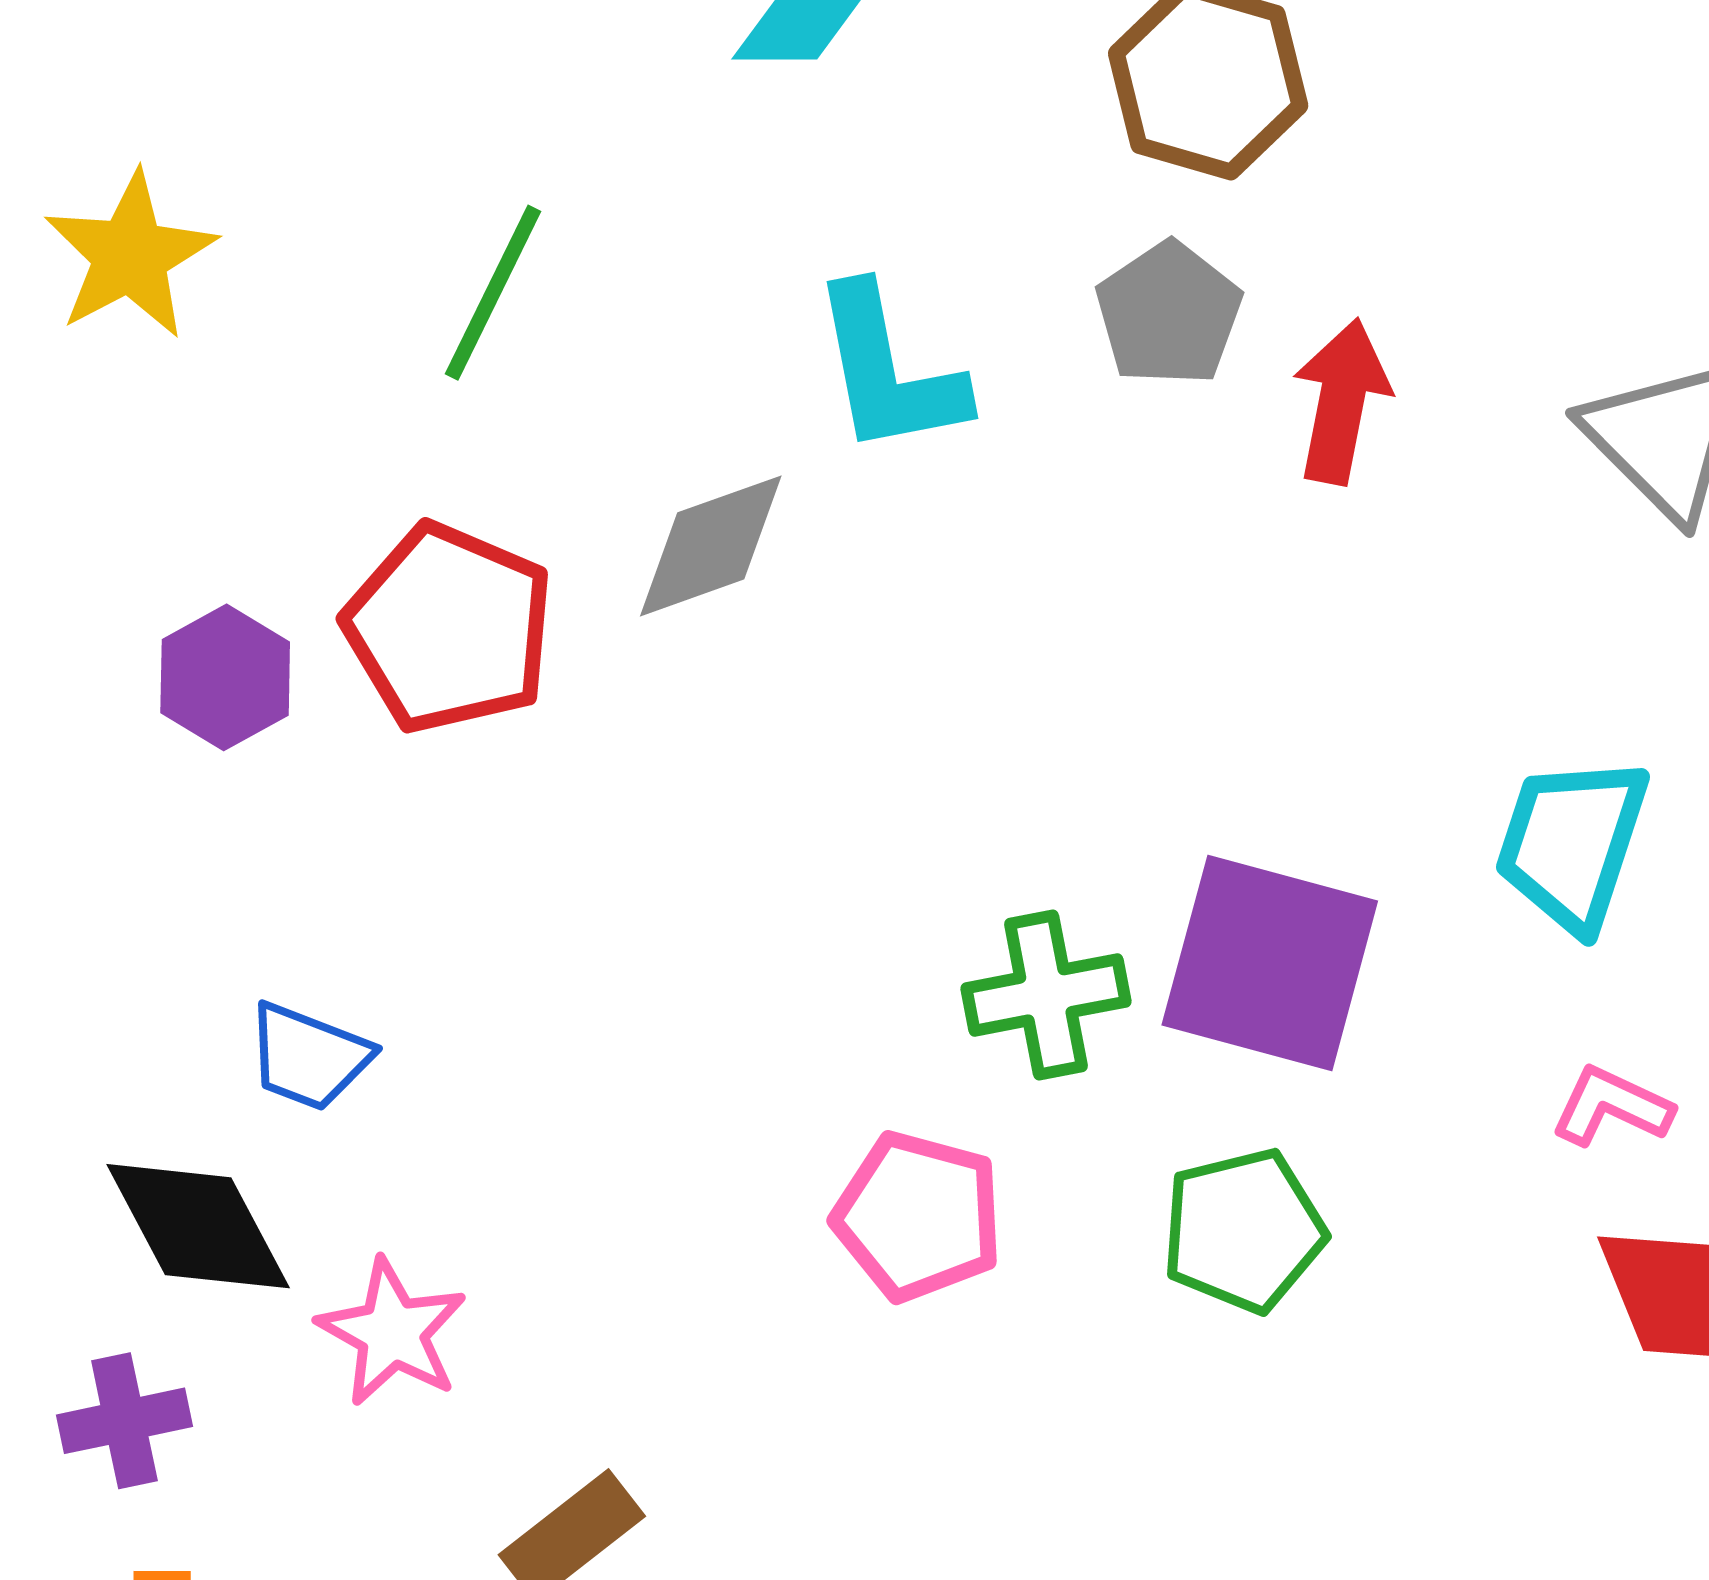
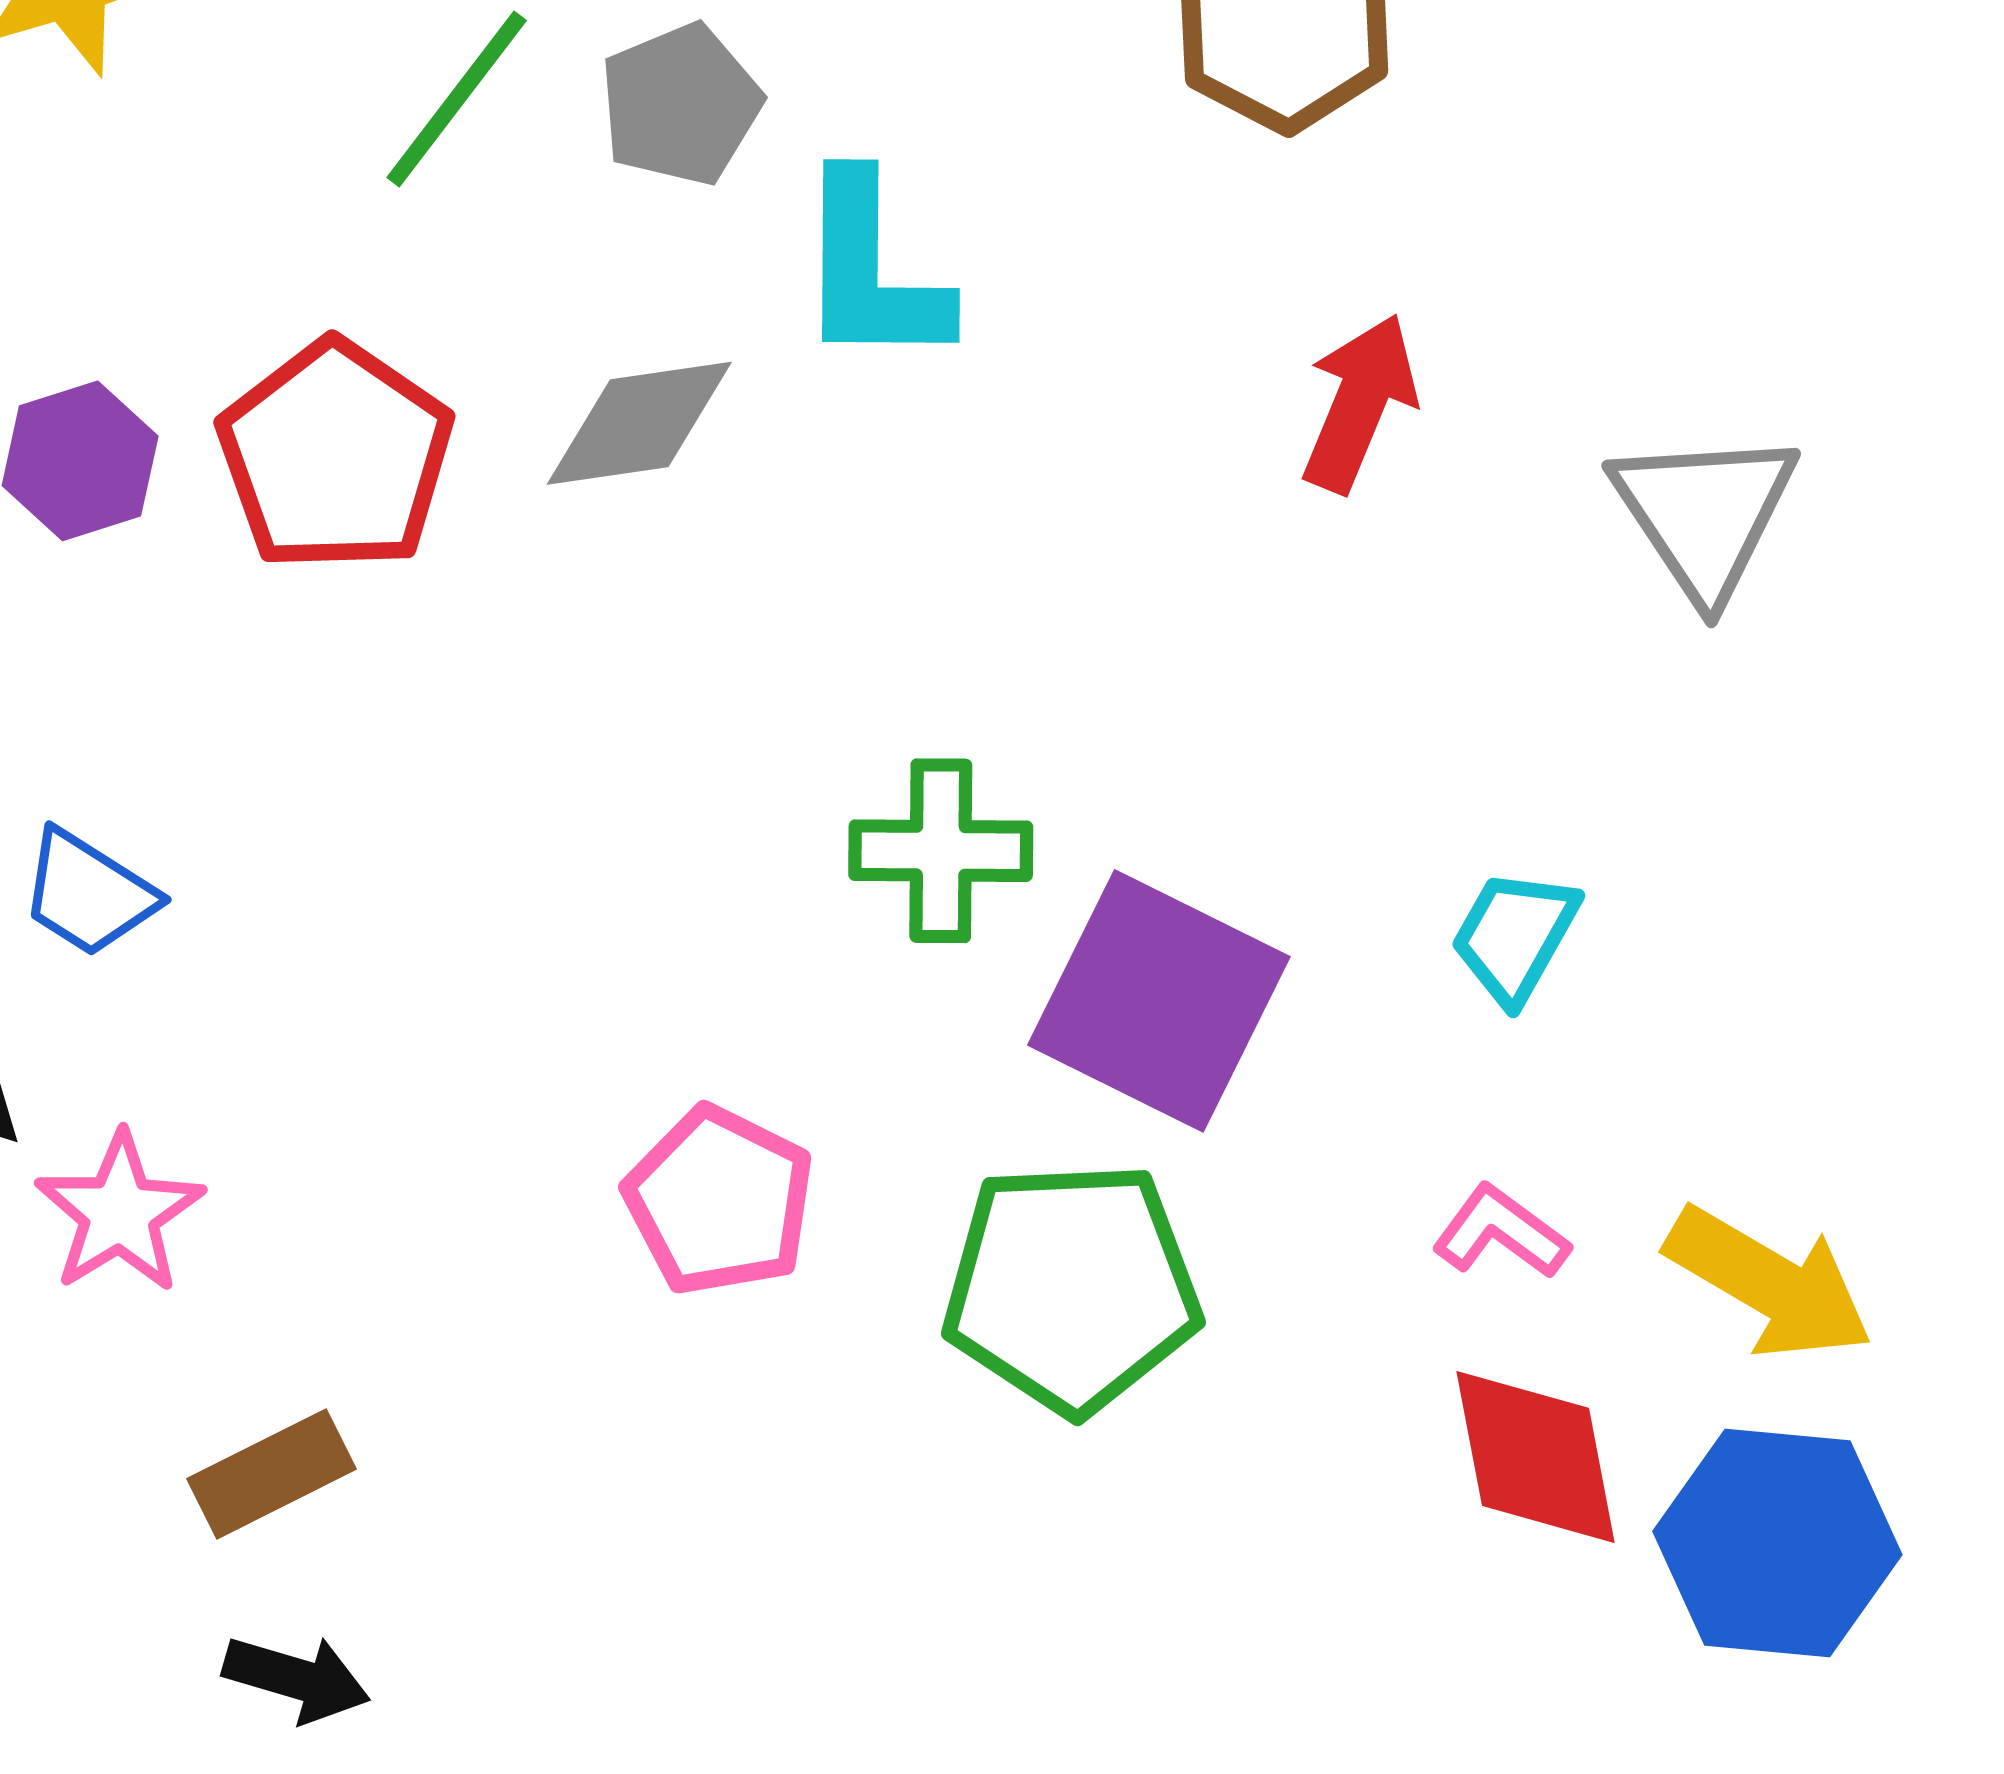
gray pentagon: (1169, 314) -> (680, 105), moved
cyan trapezoid: (1572, 843) -> (1515, 936), size x0.7
green cross: (1046, 995) -> (941, 851), moved
green pentagon: (1243, 1231) -> (1072, 1287), size x1.4

